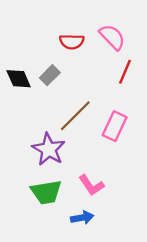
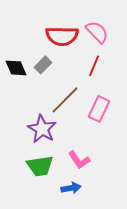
red semicircle: (72, 42) -> (62, 36), size x1.5
red line: (125, 72) -> (94, 66), moved

